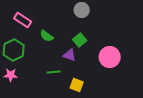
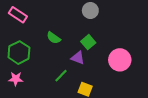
pink rectangle: (23, 20) -> (18, 15), moved
green line: (54, 72) -> (61, 76), turned -40

